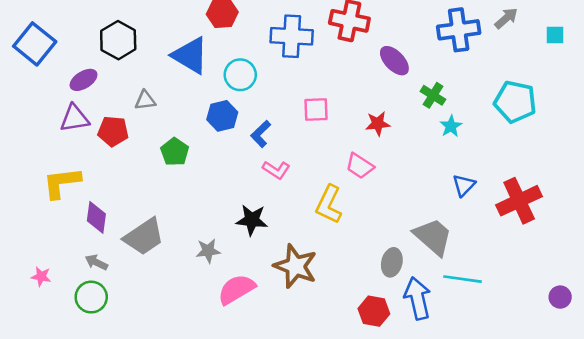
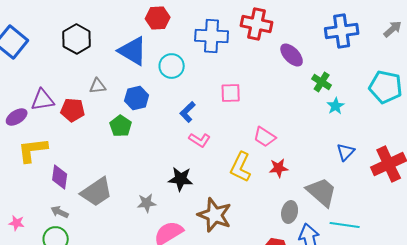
gray arrow: (506, 18) -> (393, 29), moved
purple ellipse: (84, 80) -> (17, 117), moved
blue hexagon: (222, 116) -> (137, 98), moved
red star: (378, 124) -> (279, 168), moved

